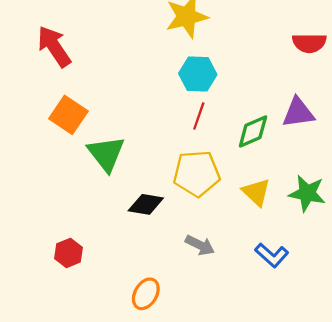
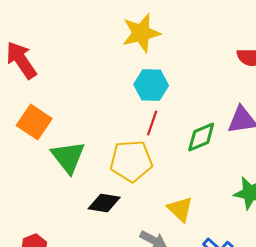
yellow pentagon: (197, 173) -> (131, 161), moved
yellow triangle: (256, 192) -> (180, 209), moved

